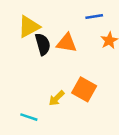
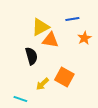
yellow triangle: (29, 27) -> (40, 27), moved
black semicircle: (43, 44) -> (31, 56), moved

